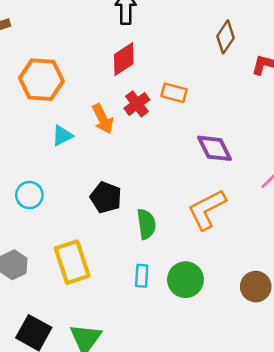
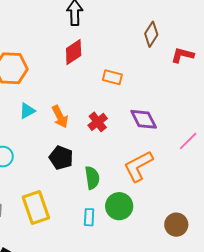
red cross: (137, 104) -> (98, 122), moved
orange arrow: (103, 119) -> (60, 117), moved
green circle: (185, 280) -> (119, 206), moved

